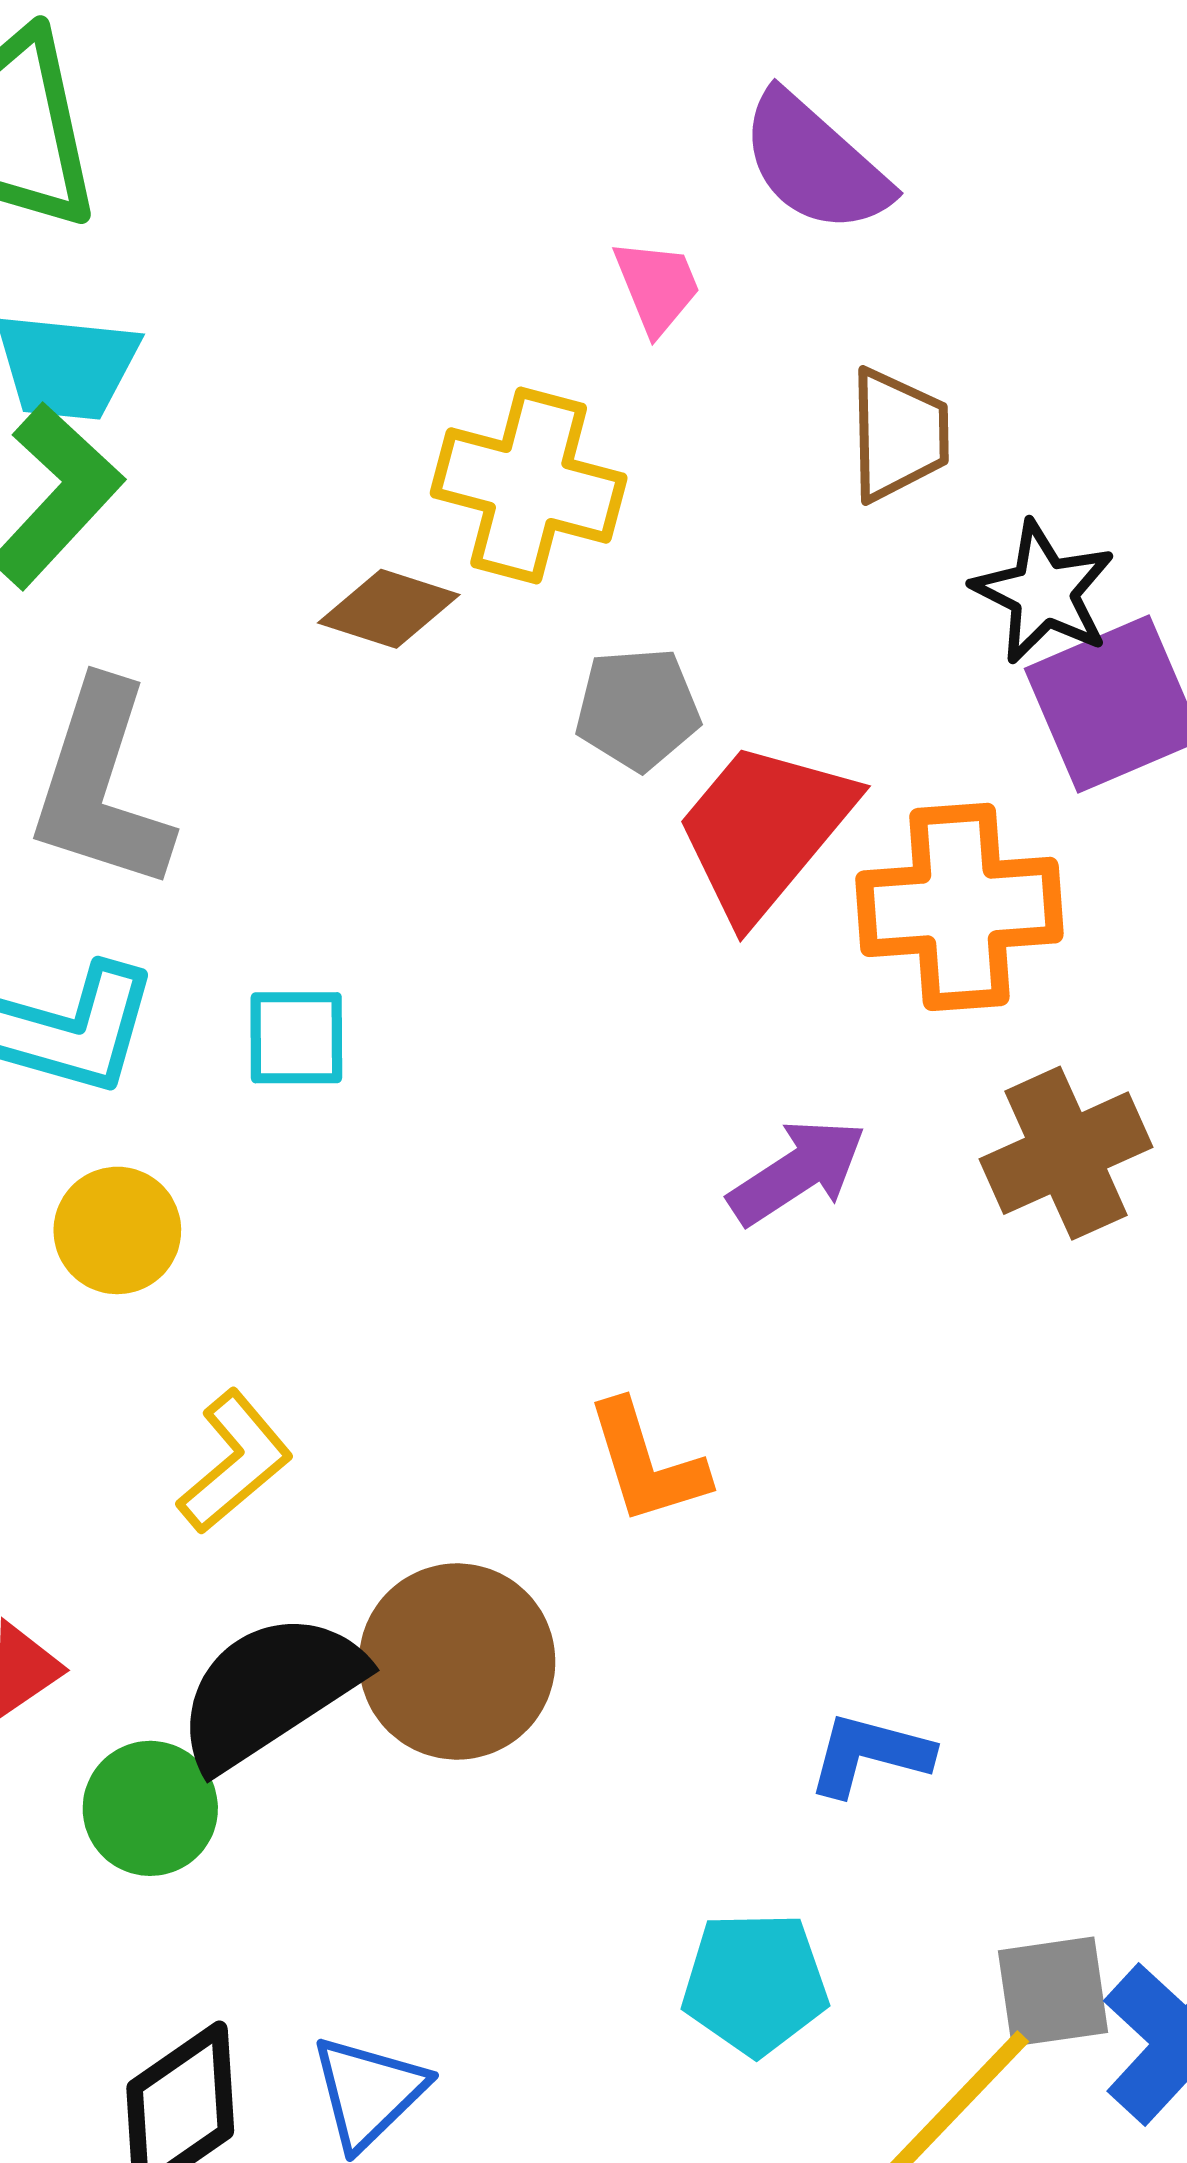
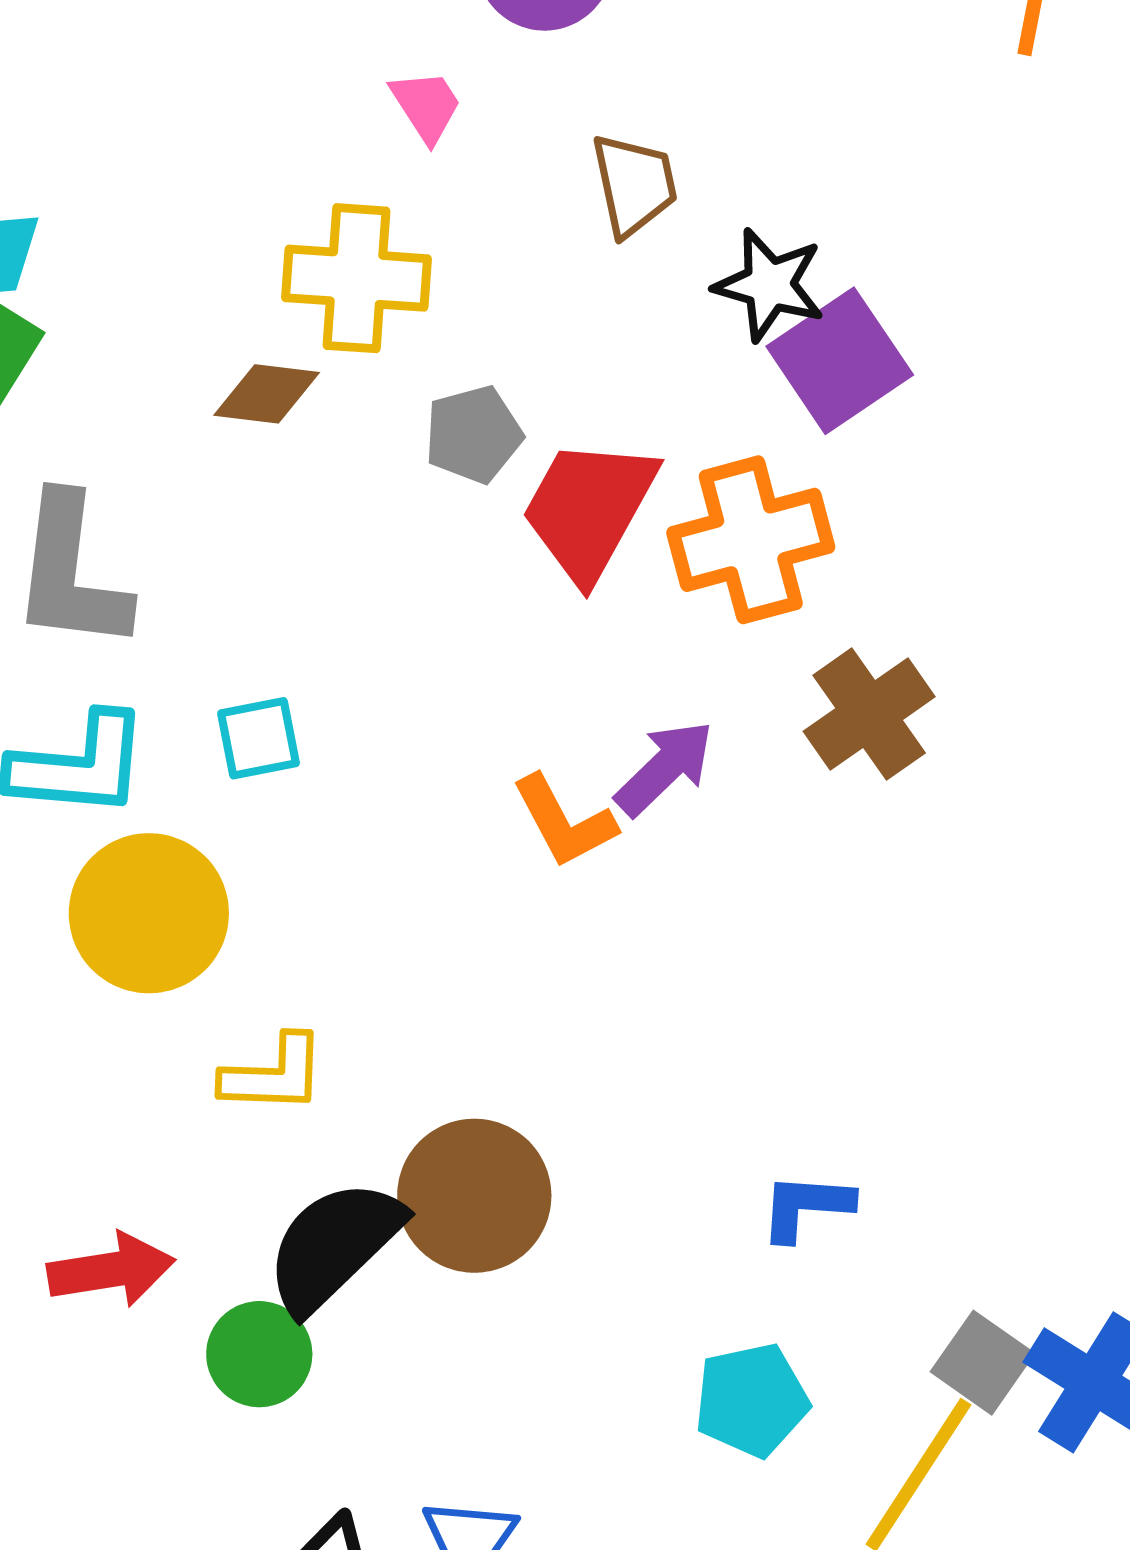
yellow circle: (117, 1230) -> (149, 913), size x1.6
yellow L-shape: (235, 1462) -> (273, 1074), turned 53
orange L-shape: (647, 1463) -> (564, 822), moved
gray square: (1053, 1992) -> (982, 1363), turned -36

